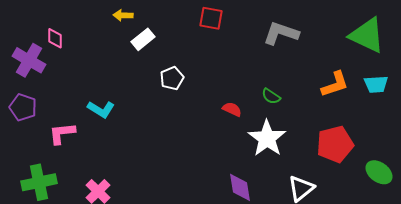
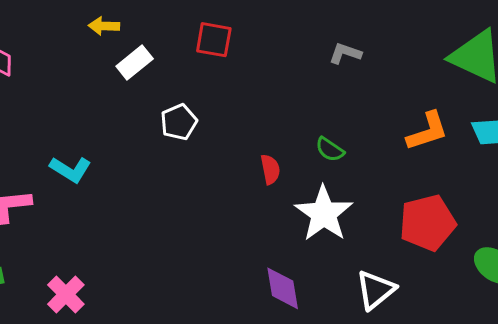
red square: (211, 18) -> (214, 40), moved
gray L-shape: (281, 33) -> (345, 53), size x0.6
red semicircle: (232, 109) -> (270, 169), turned 54

